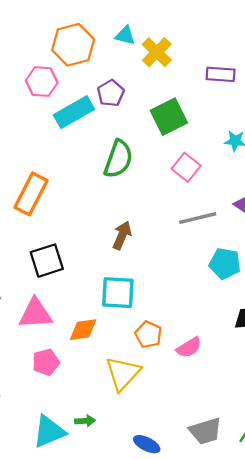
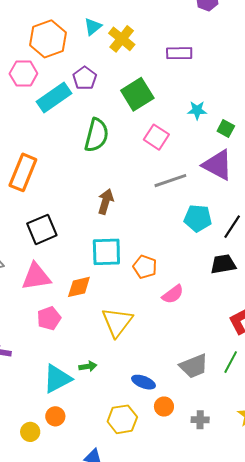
cyan triangle: (125, 35) -> (93, 27), turned -48
orange pentagon: (148, 334) -> (145, 267), moved

